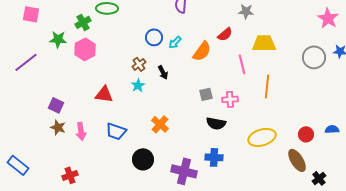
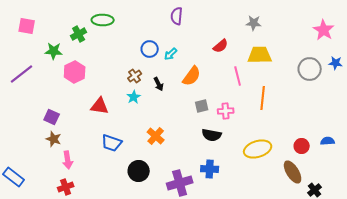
gray star: (246, 11) -> (254, 23), moved
pink hexagon: (85, 49) -> (75, 72), moved
orange semicircle: (202, 51) -> (192, 76), moved
pink arrow: (81, 131) -> (68, 160), moved
purple cross: (184, 171) -> (180, 183), turned -30

